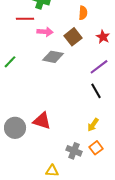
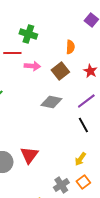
gray diamond: (53, 57) -> (51, 102), moved
red triangle: (42, 121) -> (29, 155), turned 48
gray cross: (74, 151) -> (61, 185), turned 35

